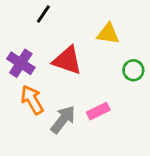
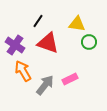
black line: (43, 14) -> (38, 21), moved
green circle: (133, 70) -> (89, 42), moved

